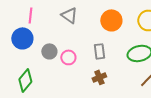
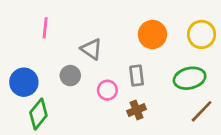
gray triangle: (69, 15) -> (91, 49), moved
blue circle: (22, 38) -> (24, 82), moved
pink circle: (68, 57) -> (107, 90), moved

